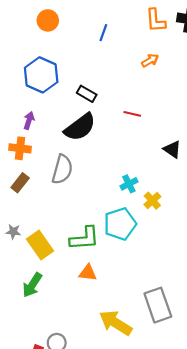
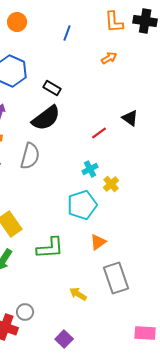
red line: (132, 114) -> (99, 133), moved, turned -49
black triangle: (172, 149) -> (130, 118), moved
green L-shape: (84, 238) -> (50, 248), moved
orange triangle: (88, 273) -> (98, 242), moved, turned -42
yellow arrow: (116, 323) -> (78, 294), size x0.6

